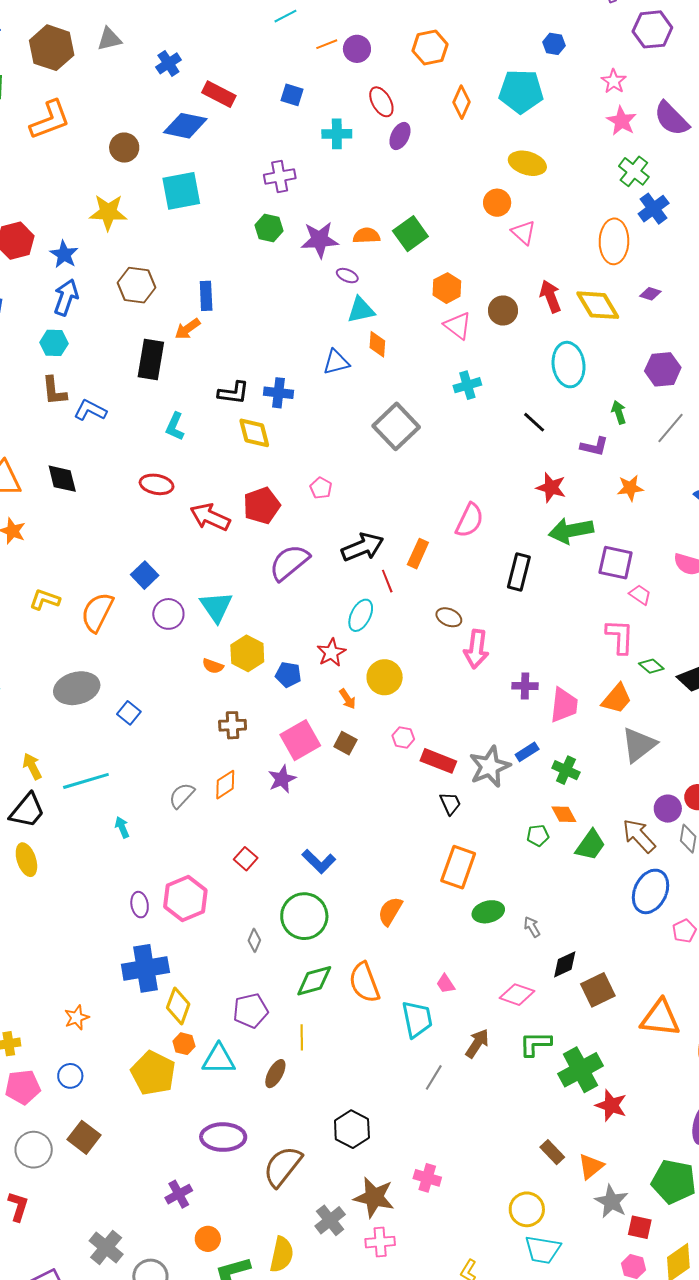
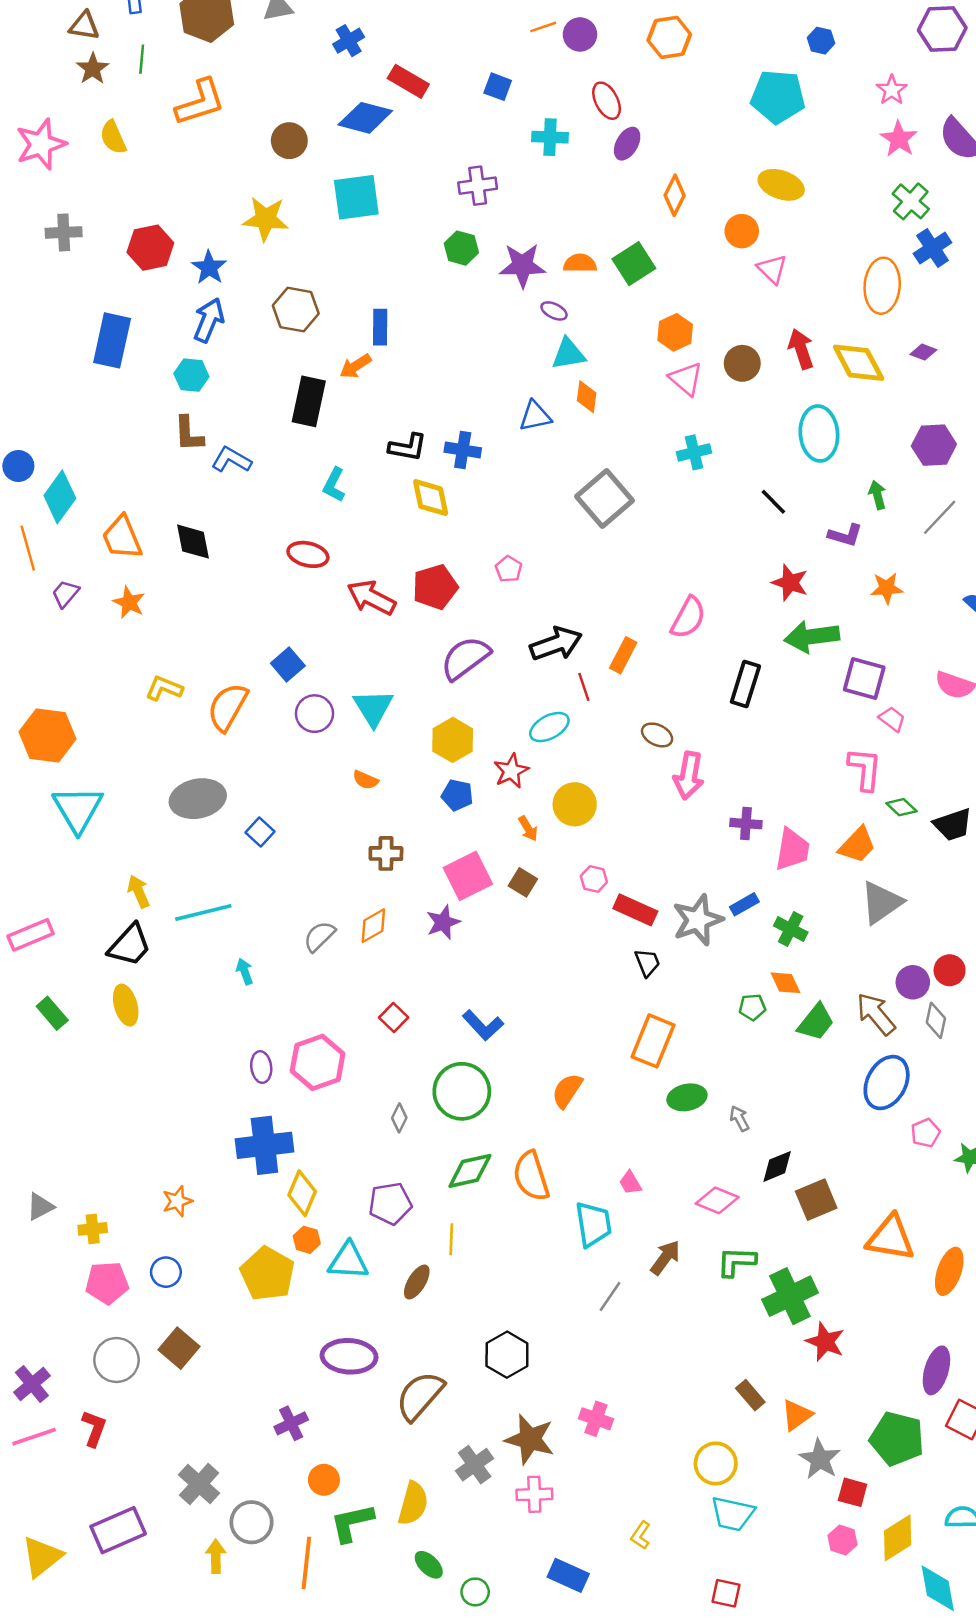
orange diamond: (462, 102) -> (675, 195), moved
cyan ellipse: (361, 615) -> (549, 727), turned 32
yellow hexagon: (247, 653) -> (453, 740), moved

